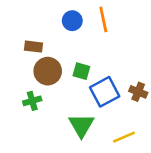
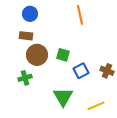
blue circle: (72, 21) -> (30, 14), moved
blue square: (105, 92) -> (81, 71), size x0.7

